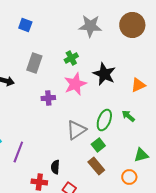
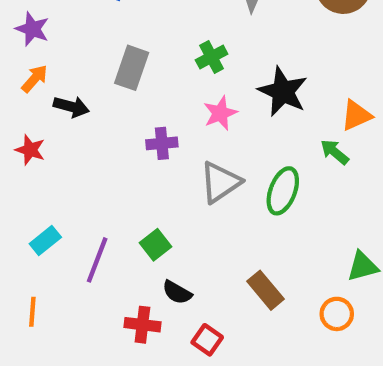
pink star: (75, 84) -> (220, 113), size x0.7
green arrow: (128, 116) -> (335, 152), moved
gray triangle: (76, 130) -> (220, 182), moved
green square: (98, 145) -> (155, 245), moved
black semicircle: (55, 167) -> (177, 292), turned -64

